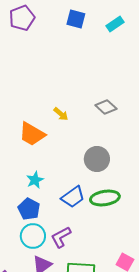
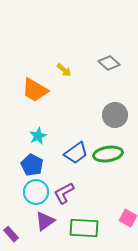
gray circle: (97, 159) -> (115, 115), moved

